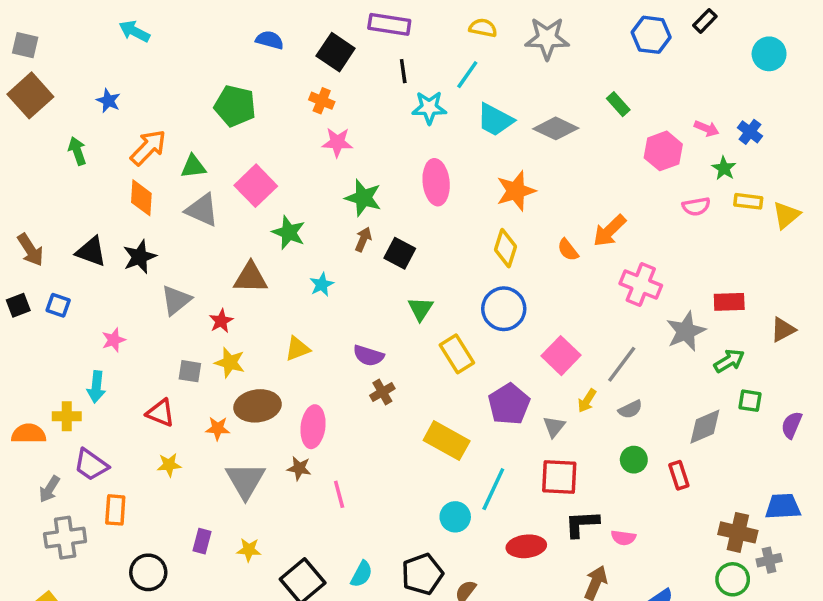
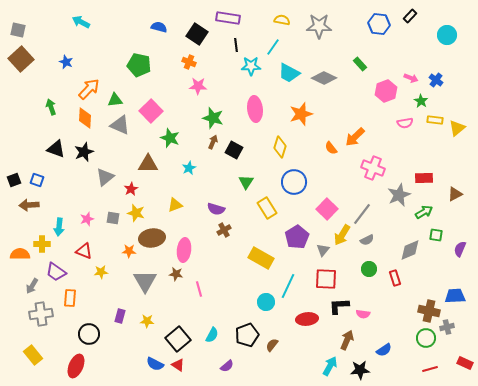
green arrow: (77, 151) -> (51, 107), moved
yellow diamond: (505, 248) -> (280, 147), moved
brown arrow: (30, 250) -> (29, 205), moved, turned 120
pink star: (114, 340) -> (87, 219), moved
yellow arrow: (587, 401) -> (342, 235), size x1.5
red triangle: (160, 413) -> (84, 251), moved

